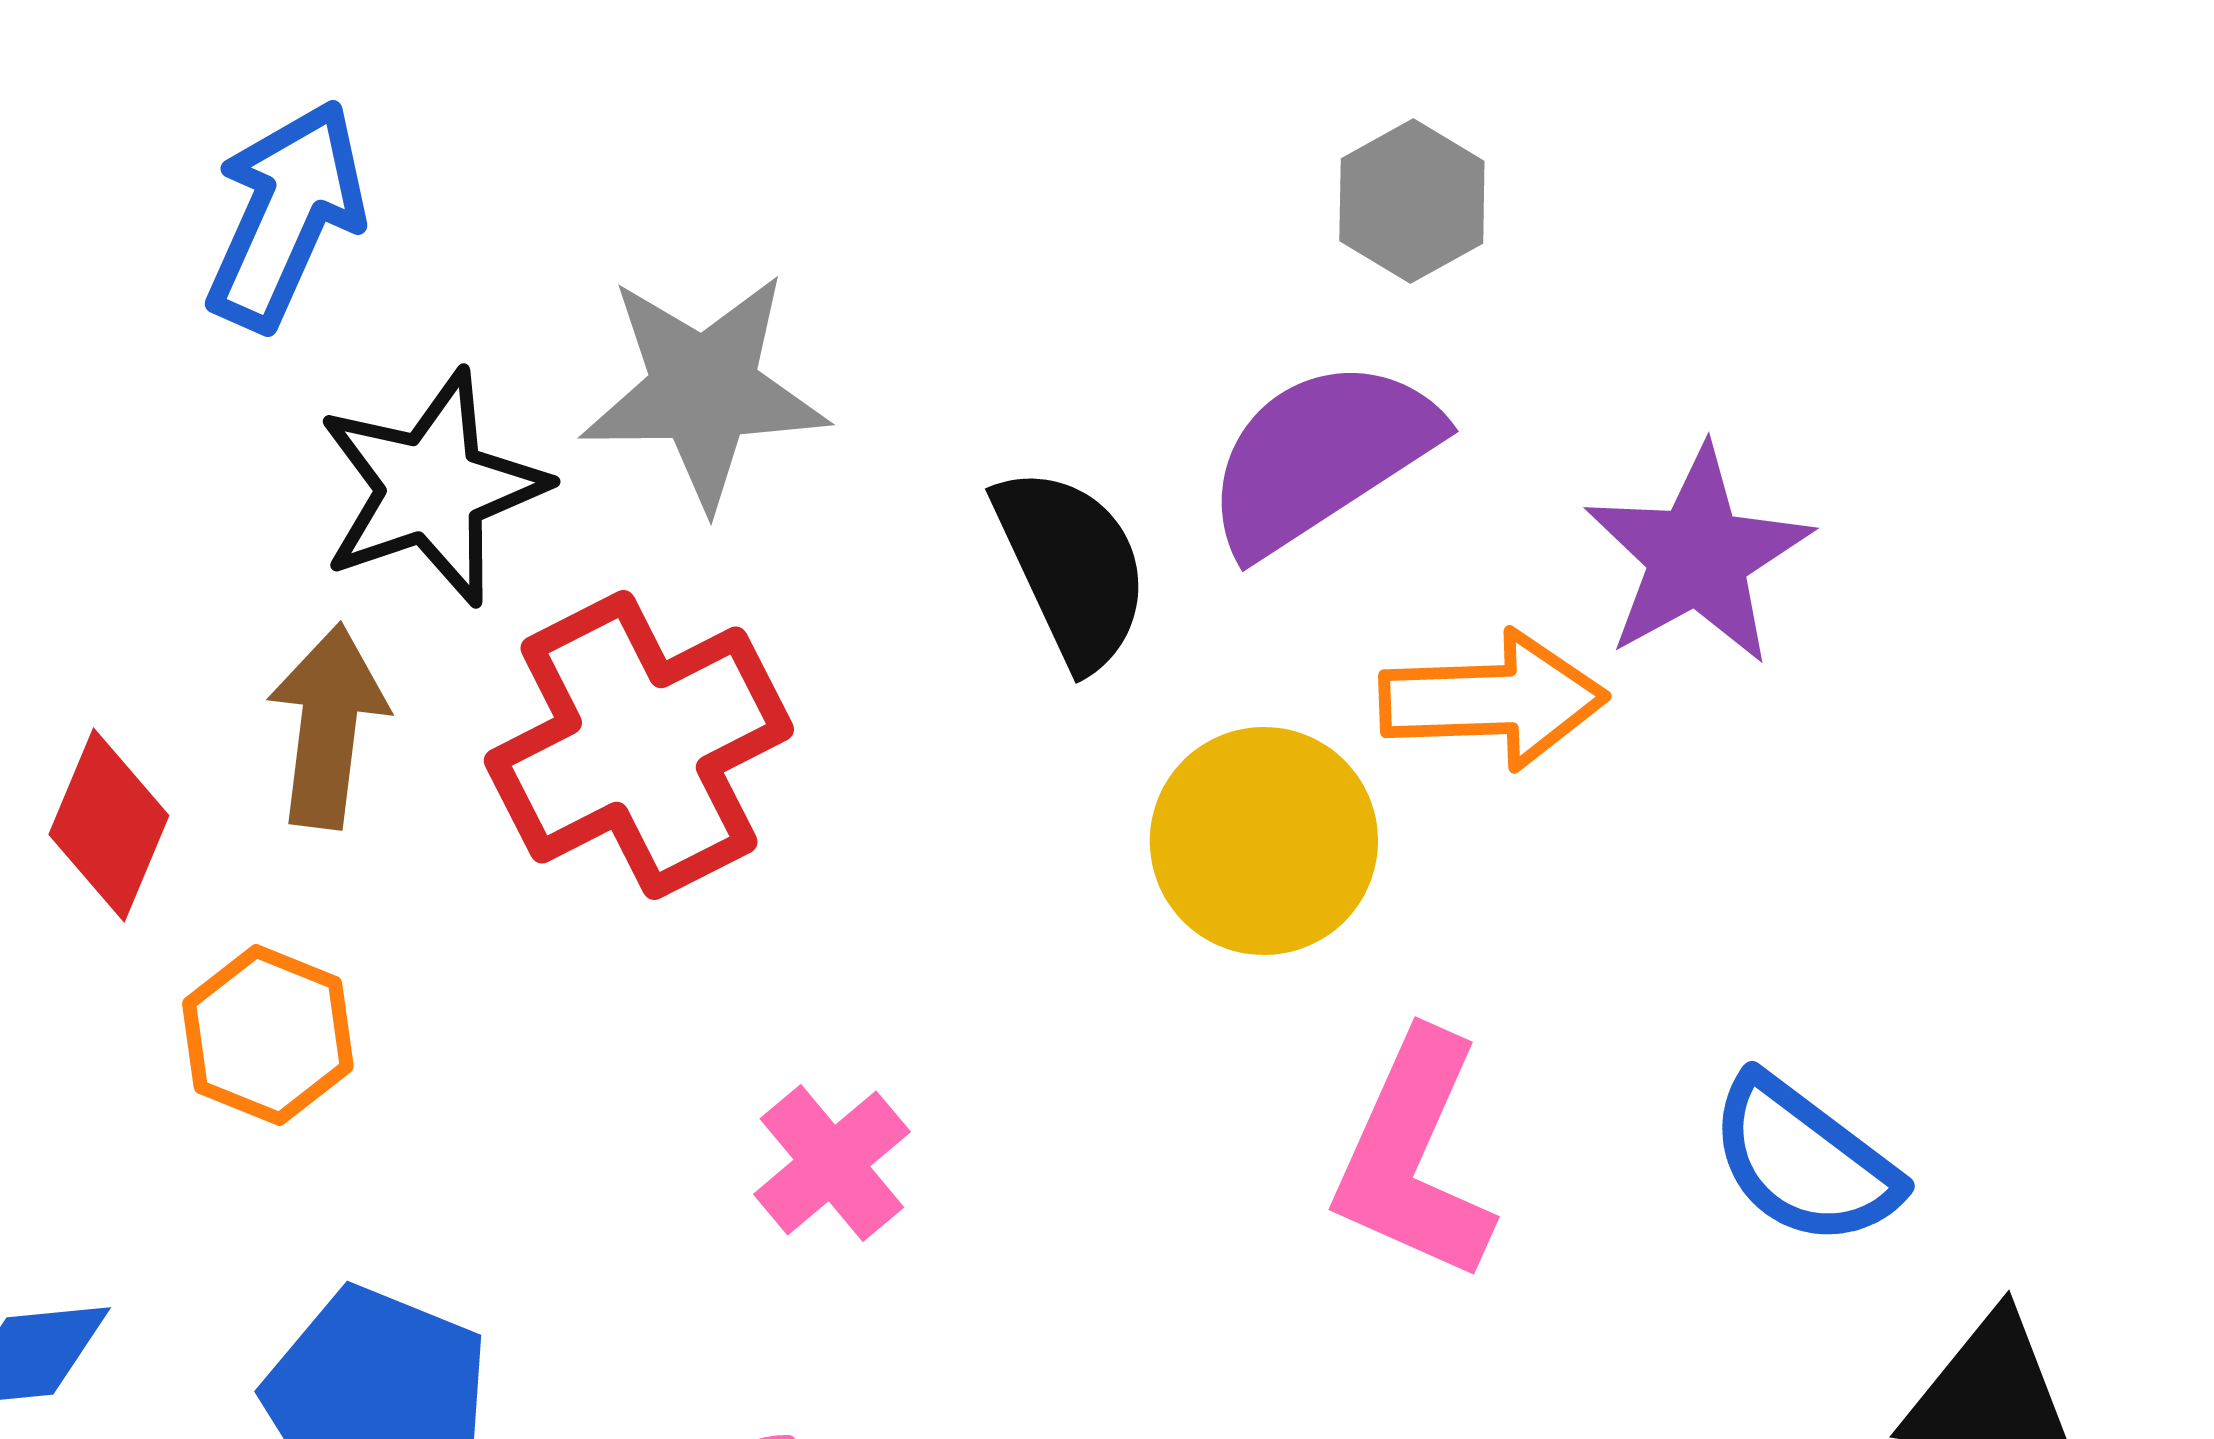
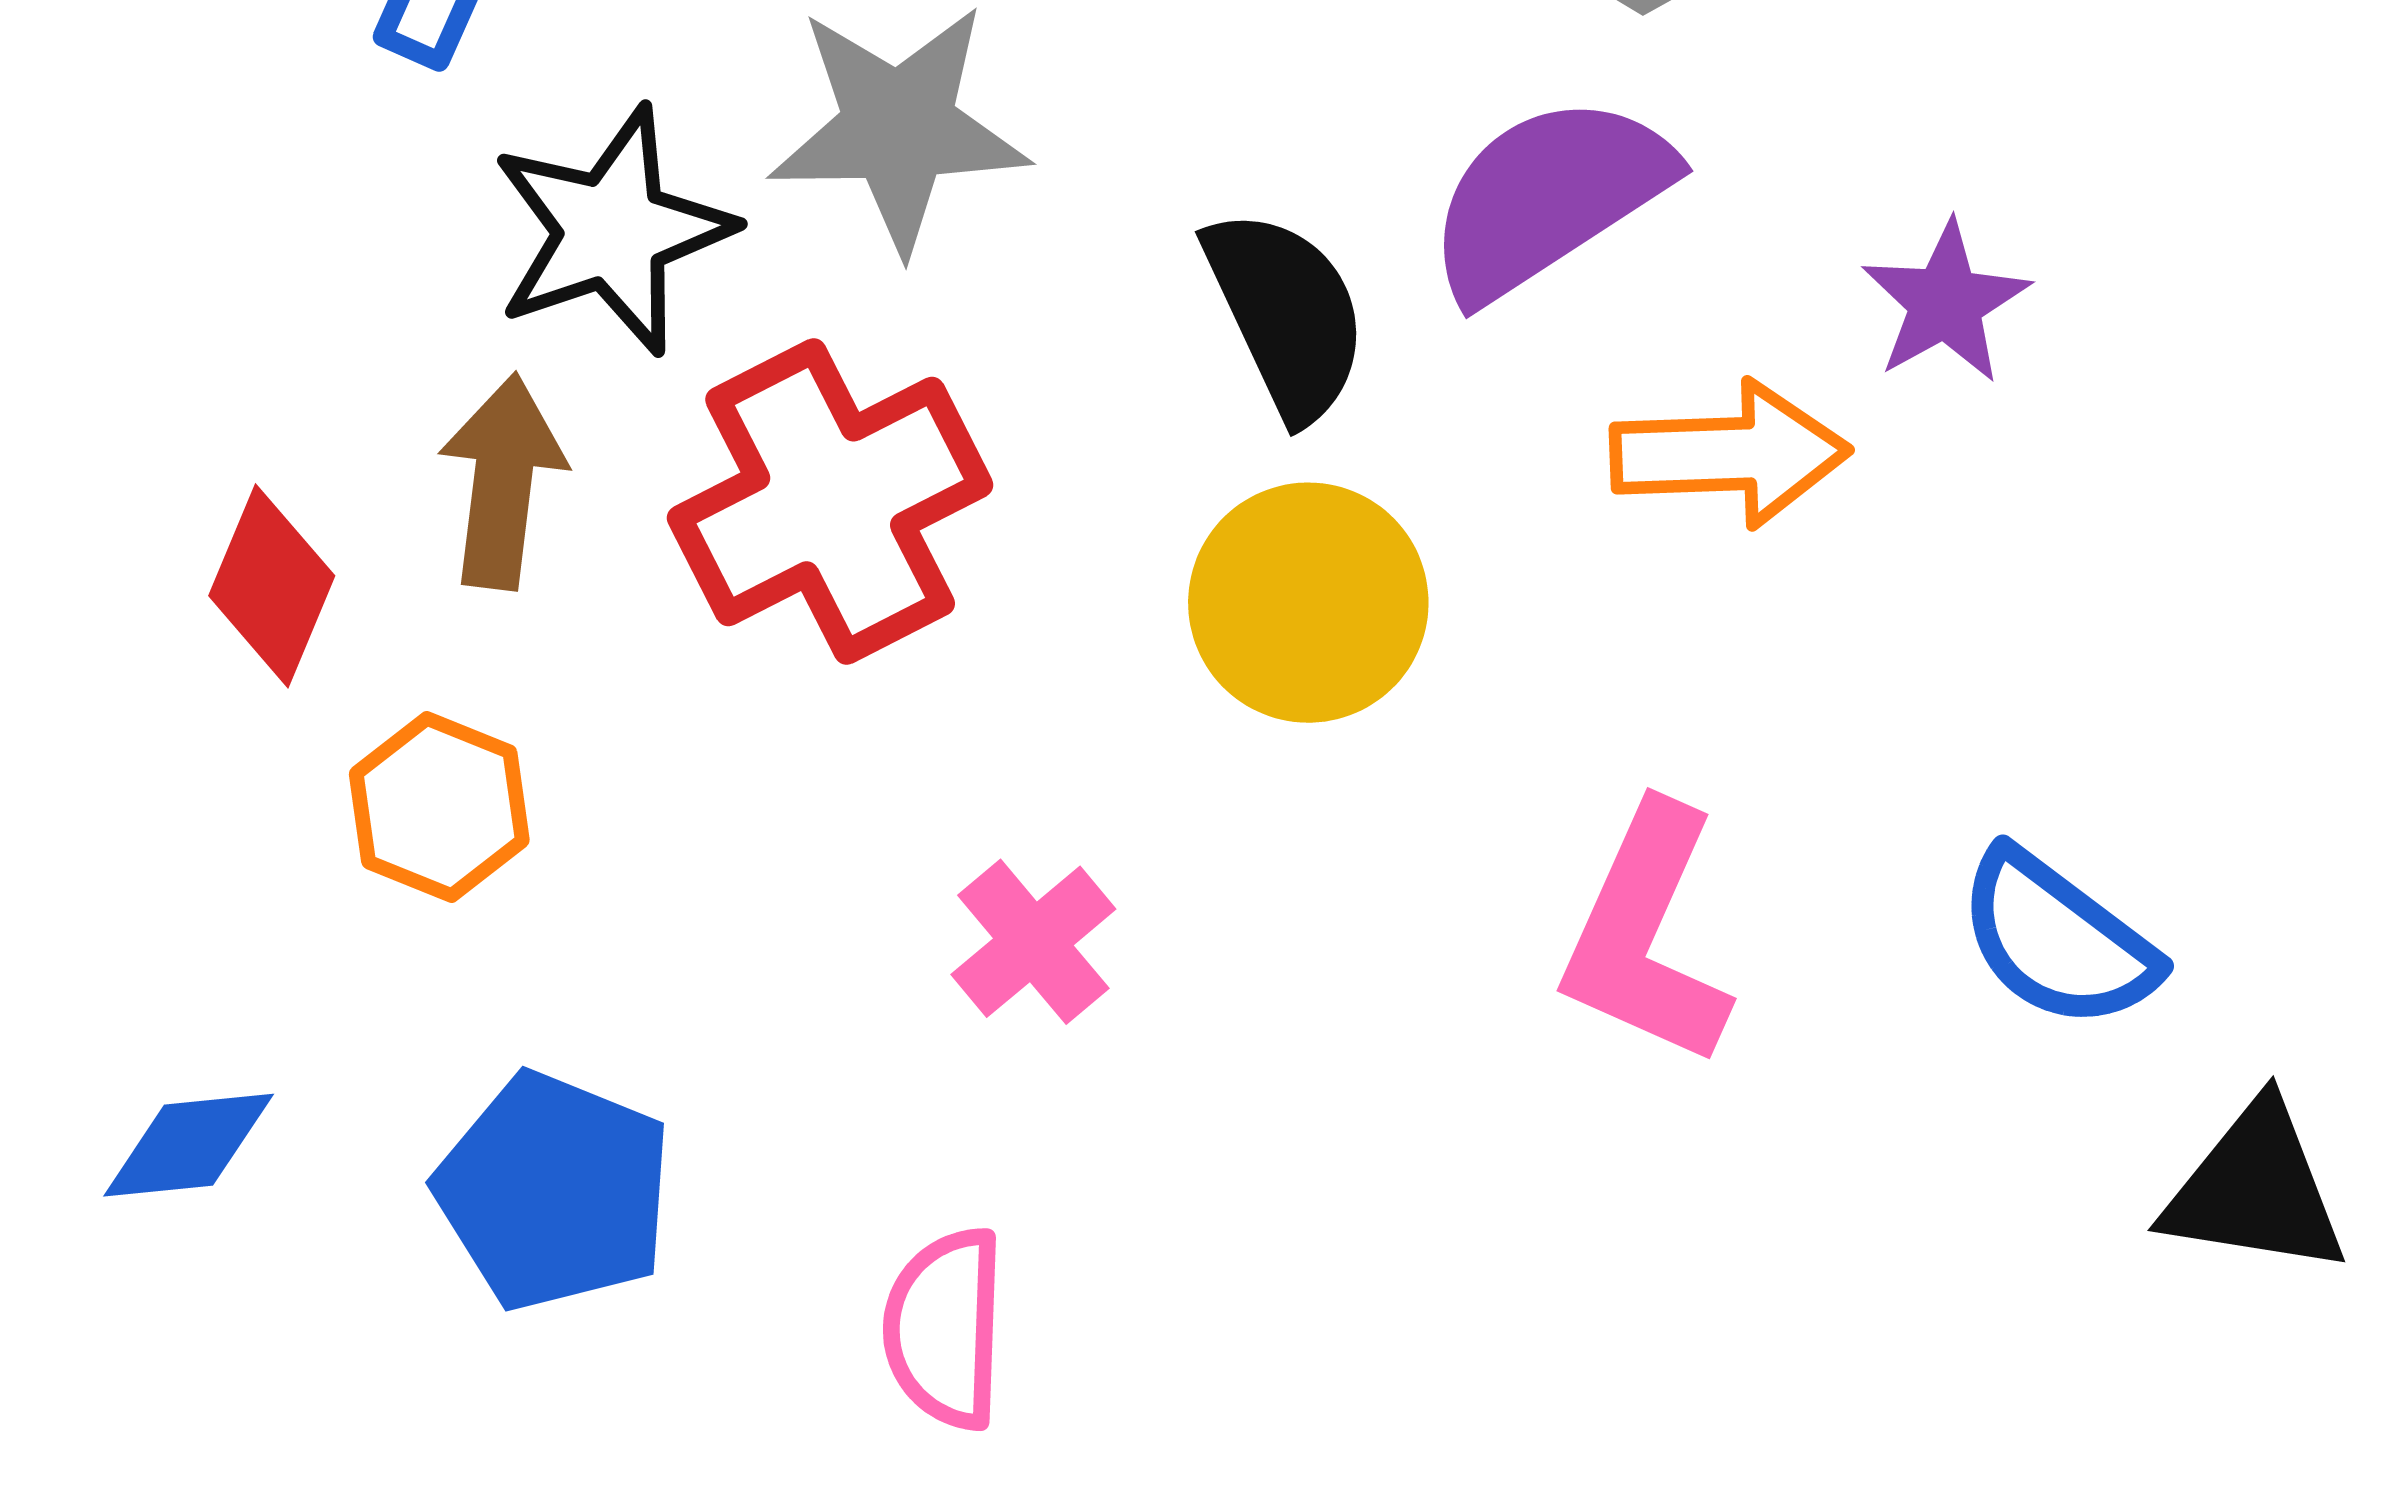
purple star: (1698, 556) -> (1946, 302), size x0.7
yellow circle: (1264, 841) -> (1308, 603), moved

